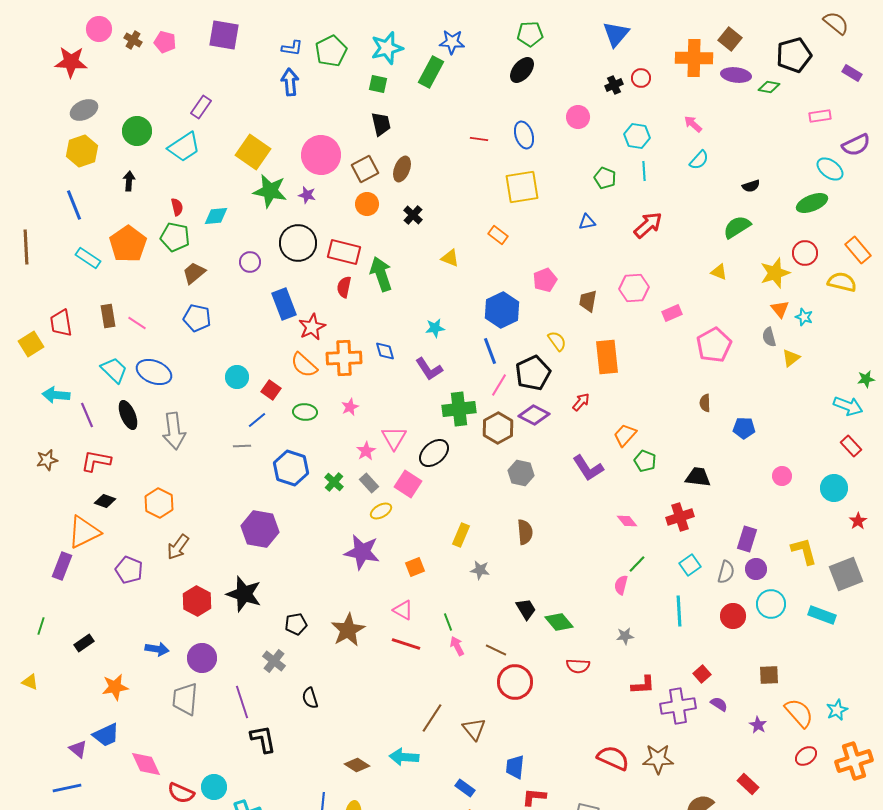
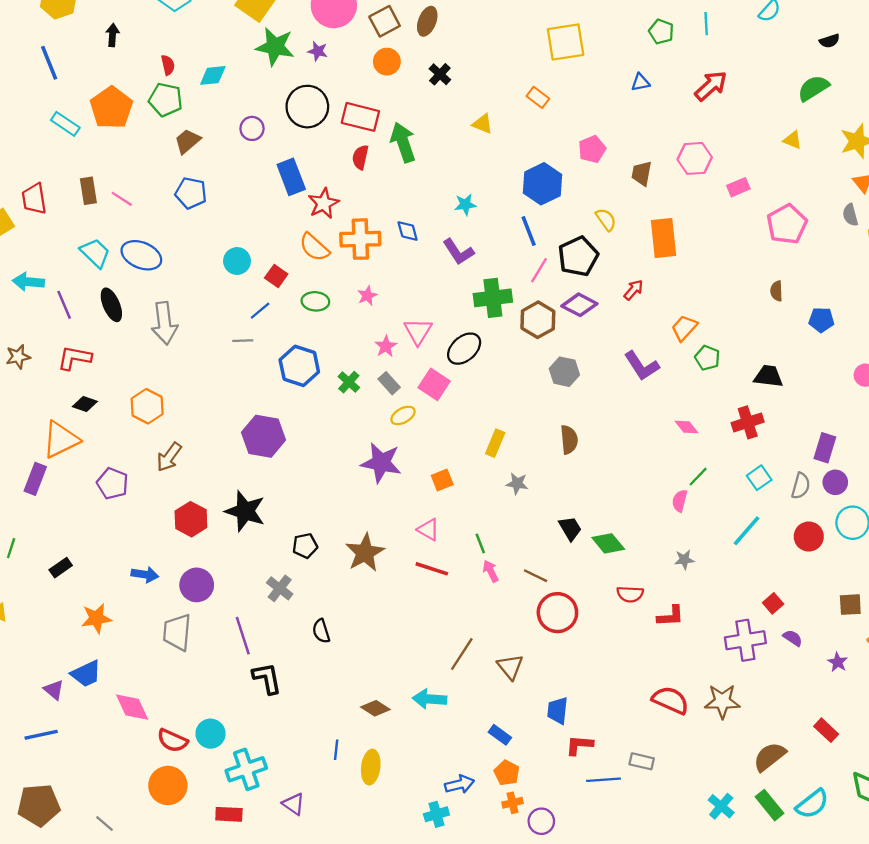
cyan line: (679, 611) -> (747, 531), turned 44
red L-shape: (643, 685) -> (670, 616), moved

